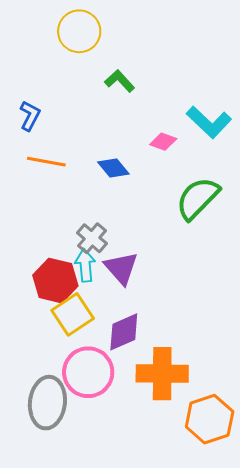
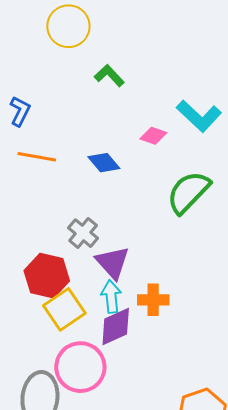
cyan arrow: (85, 265) -> (111, 297), moved
orange cross: (162, 374) -> (153, 300), moved, size x0.6

